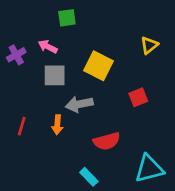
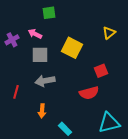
gray arrow: (79, 104) -> (45, 81), moved
orange arrow: (57, 125) -> (42, 111), moved
red semicircle: (107, 141) -> (89, 93), moved

